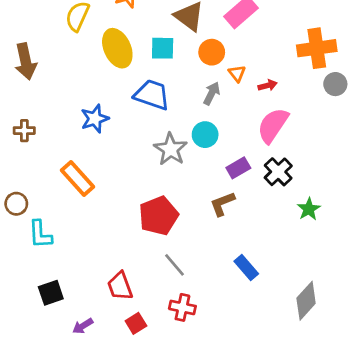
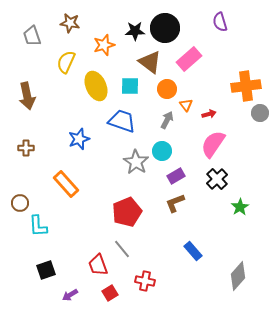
purple rectangle: (238, 168) -> (176, 176), moved
gray line: (174, 265) -> (122, 249), moved

